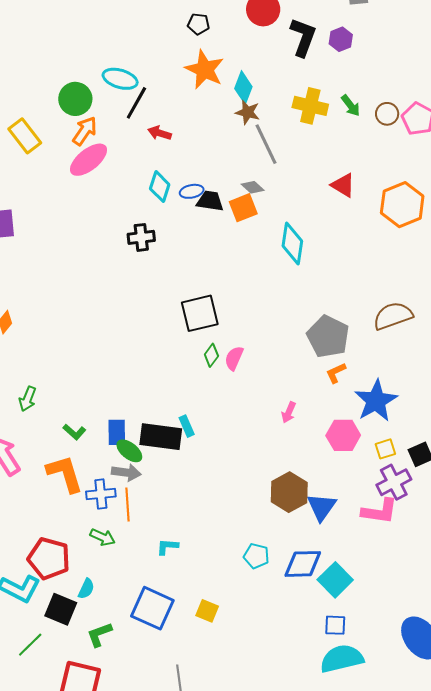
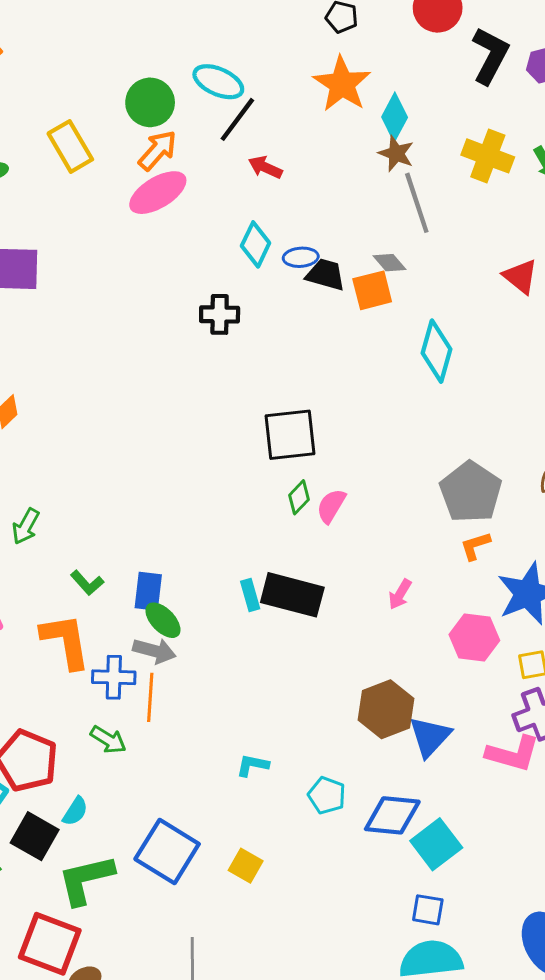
black rectangle: (161, 437) -> (292, 595), moved
cyan L-shape: (167, 547) -> (252, 765), moved
green L-shape: (99, 634) -> (86, 880), size x1.5

